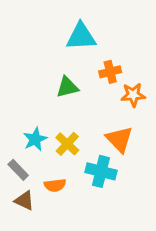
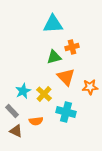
green triangle: (67, 87) -> (54, 57), moved
orange star: (133, 95) -> (90, 87), moved
orange triangle: (119, 139) -> (66, 77), moved

